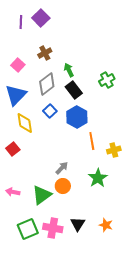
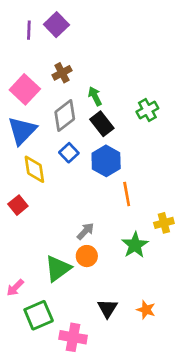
pink square: (18, 65) -> (25, 89), size x1.5
yellow cross: (114, 150) -> (164, 223), moved
pink arrow: (13, 192) -> (15, 288), moved, turned -56
pink cross: (53, 228) -> (73, 337), moved

